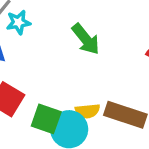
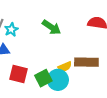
green square: (46, 119) -> (43, 78), turned -30

